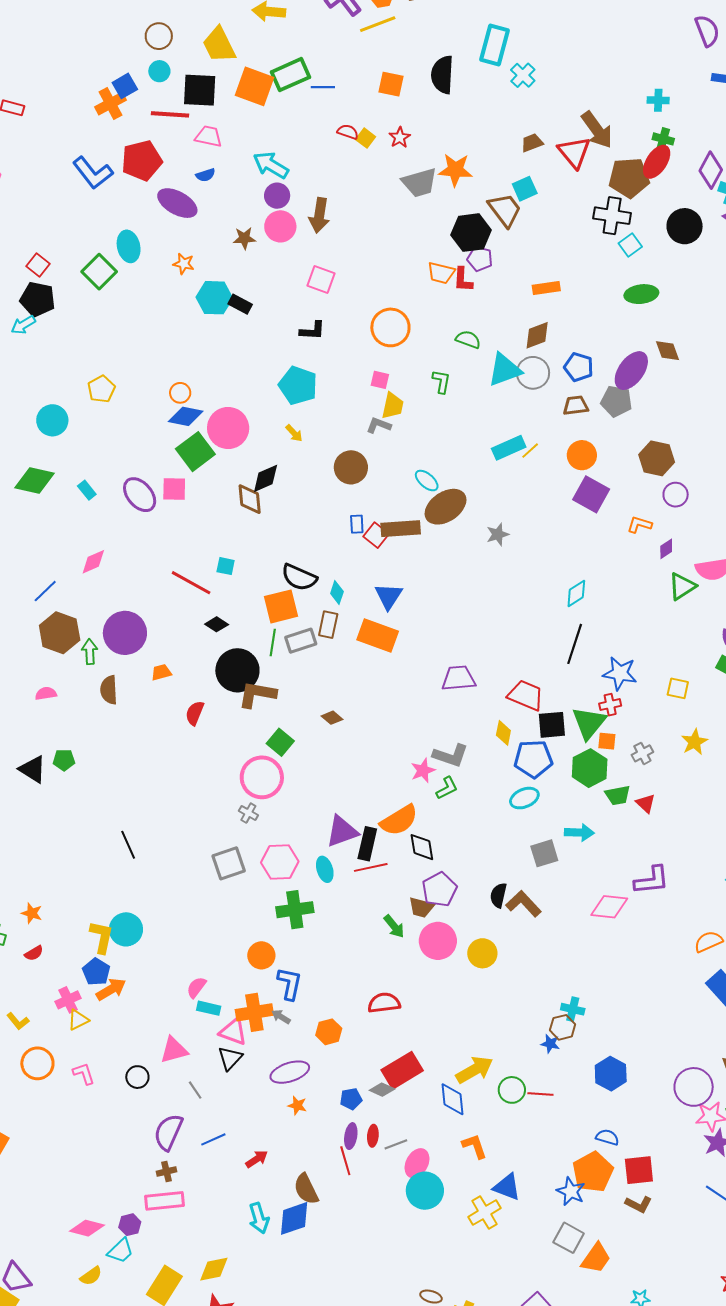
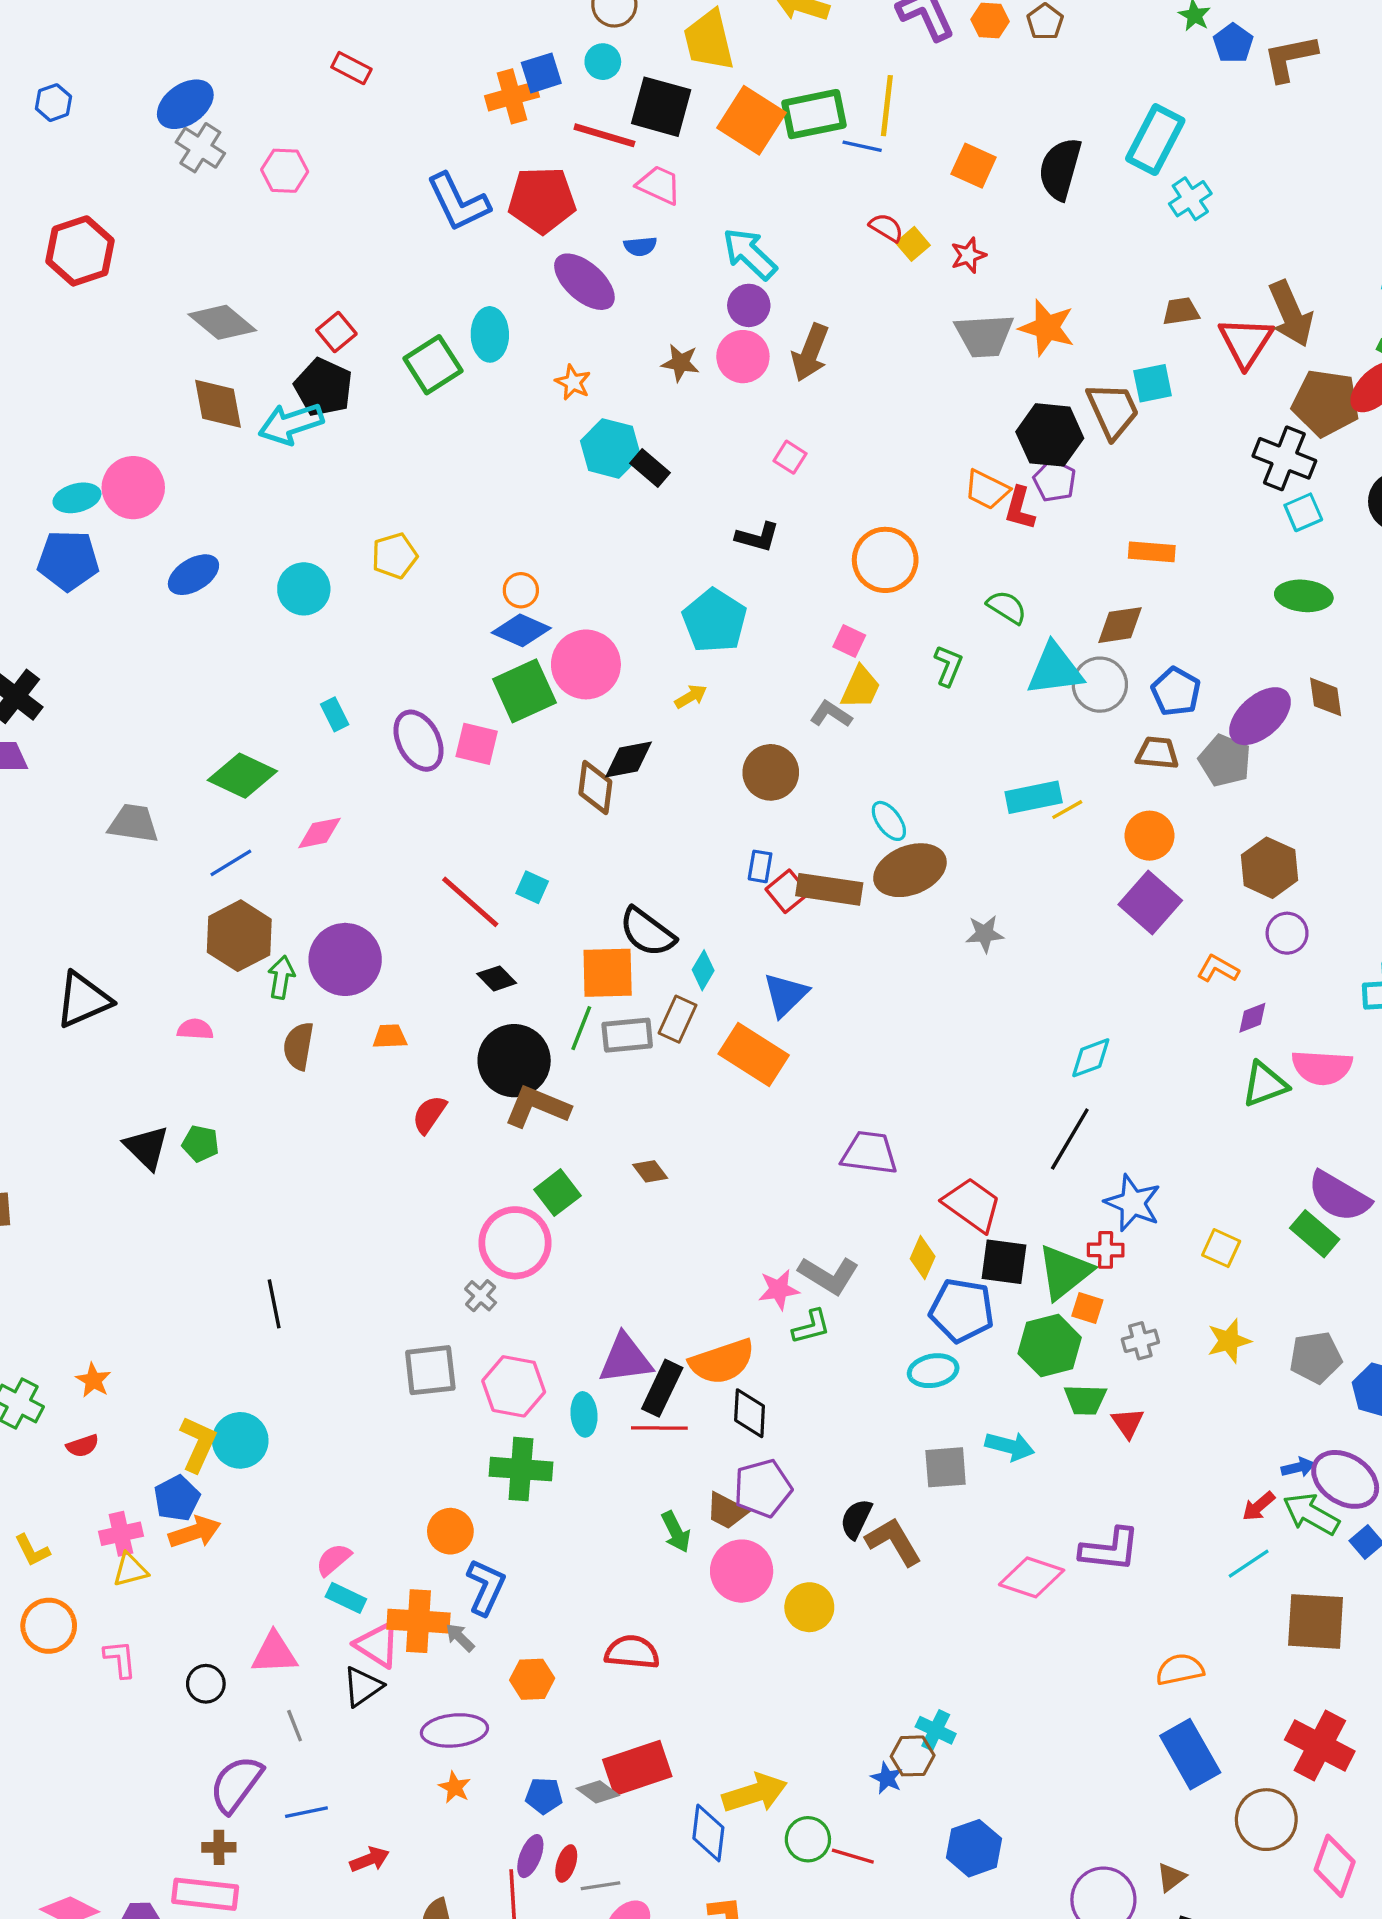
yellow line: (378, 24) -> (887, 106), moved, turned -75
pink square: (321, 279) -> (790, 457), size x0.7
cyan arrow: (23, 325) -> (291, 424), size x1.5
yellow arrow: (294, 433) -> (691, 696), turned -90
green diamond: (35, 481) -> (242, 776), moved

